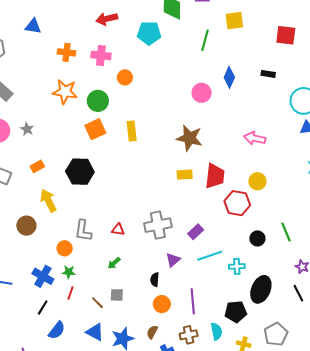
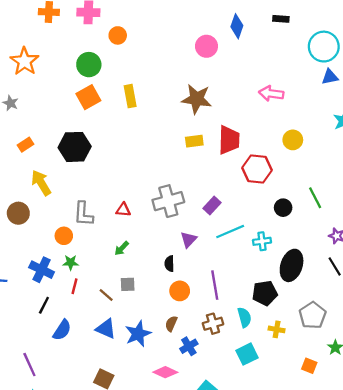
orange star: (65, 92) -> (24, 61), moved, turned 30
yellow circle: (257, 181) -> (293, 140), moved

